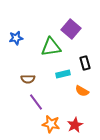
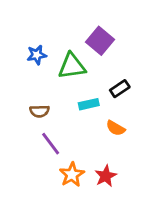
blue star: (16, 38) -> (37, 55), moved
black rectangle: (85, 63) -> (120, 89), turned 72
orange star: (51, 124) -> (72, 175), turned 30

